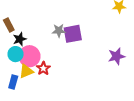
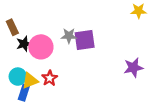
cyan circle: (16, 54) -> (18, 77), moved
pink circle: (29, 56) -> (41, 47), moved
blue rectangle: (13, 82) -> (24, 93), moved

